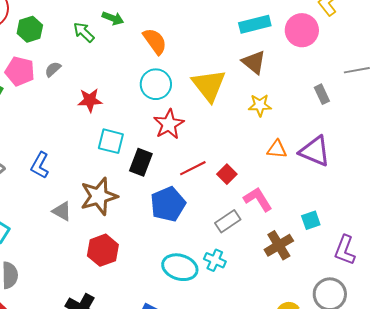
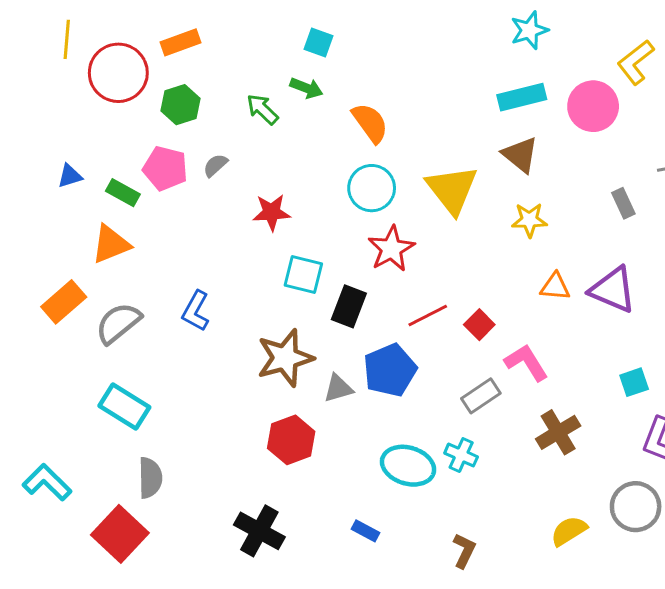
gray triangle: (62, 211) -> (338, 388), moved, turned -45
cyan square: (311, 220) -> (634, 382), moved

